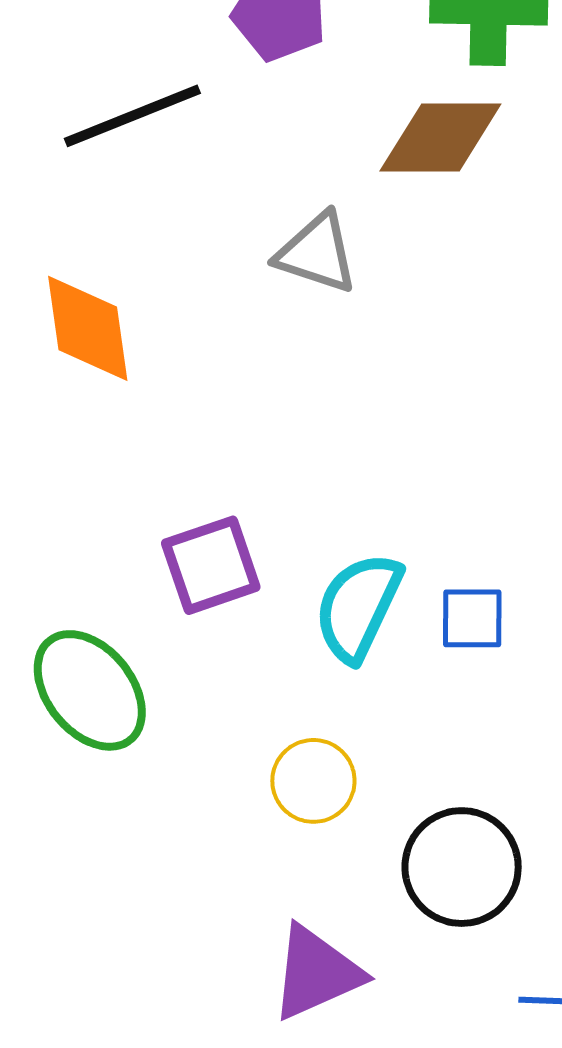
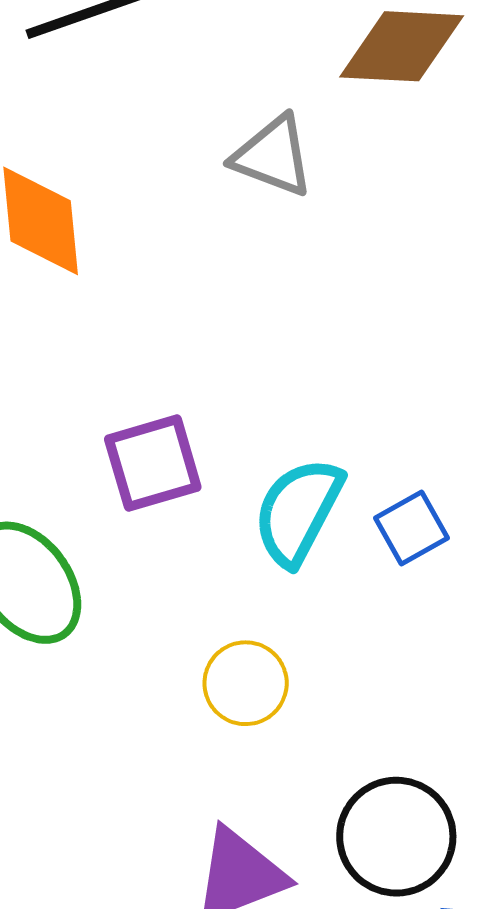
blue square: (472, 618) -> (412, 528), turned -32
black circle: (462, 867) -> (396, 837), moved

